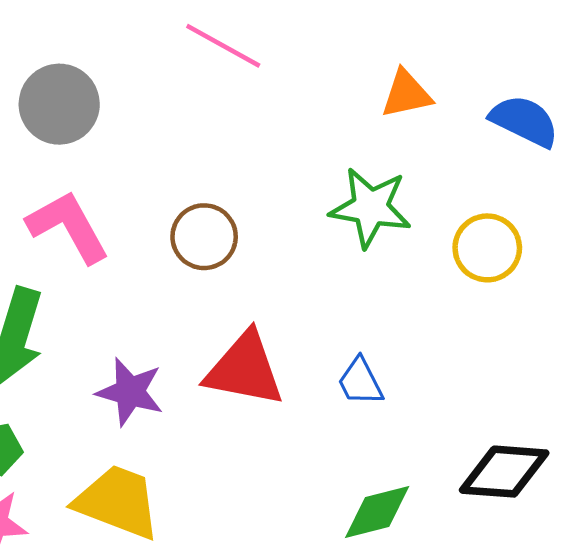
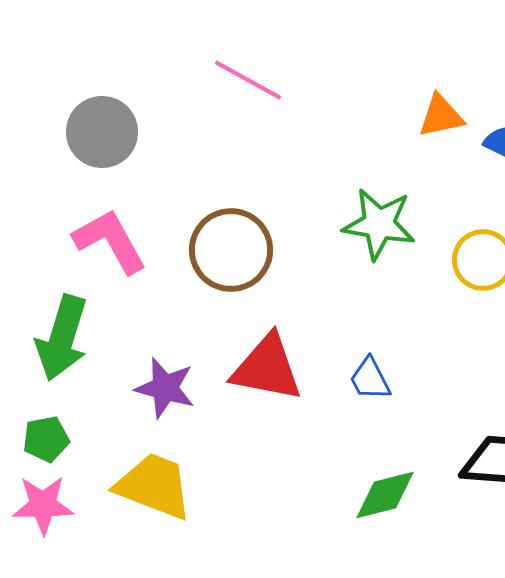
orange triangle: (406, 94) -> (441, 116), moved
brown circle: (204, 237) -> (231, 250), size x1.4

